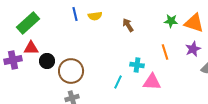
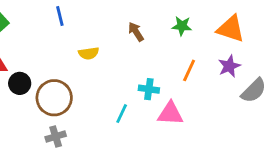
yellow semicircle: (95, 16) -> (89, 53), moved
green star: (171, 21) -> (182, 26), moved
orange line: (165, 52) -> (189, 70), turned 42

